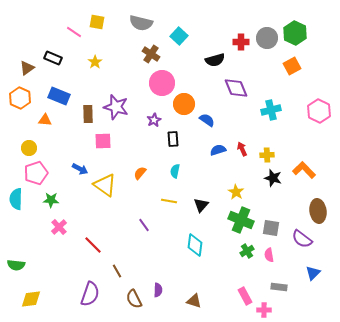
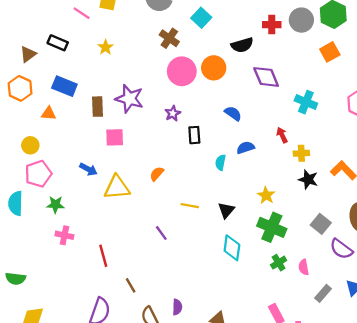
orange circle: (184, 104) -> (214, 68), moved
cyan cross: (271, 110) -> (306, 102), turned 36
red arrow: (242, 149) -> (282, 135), moved
cyan semicircle: (175, 171) -> (221, 162), moved
yellow triangle: (105, 185) -> (117, 187), turned -40
pink cross: (59, 227) -> (64, 235), turned -35
gray square: (271, 228) -> (321, 224), moved, turned 30
red line: (93, 245) -> (103, 256), turned 30
cyan diamond: (195, 245) -> (232, 248), moved
gray rectangle: (279, 287) -> (323, 293), moved, turned -56

